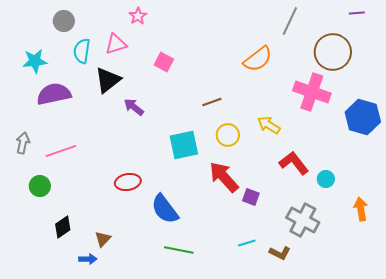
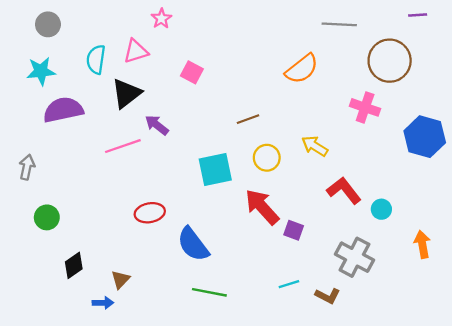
gray circle: (64, 21) -> (48, 24), moved
gray line: (290, 21) -> (339, 24), turned 68
pink cross: (312, 92) -> (365, 107), size x0.7
pink line: (61, 151) -> (123, 146), moved

